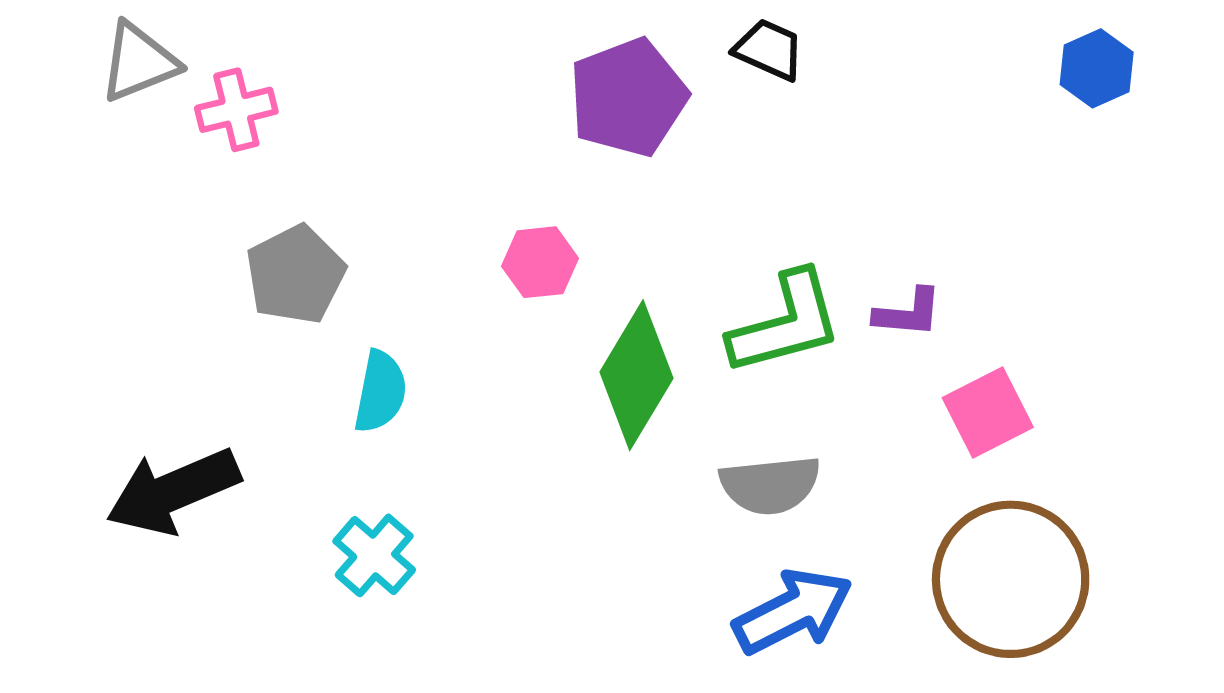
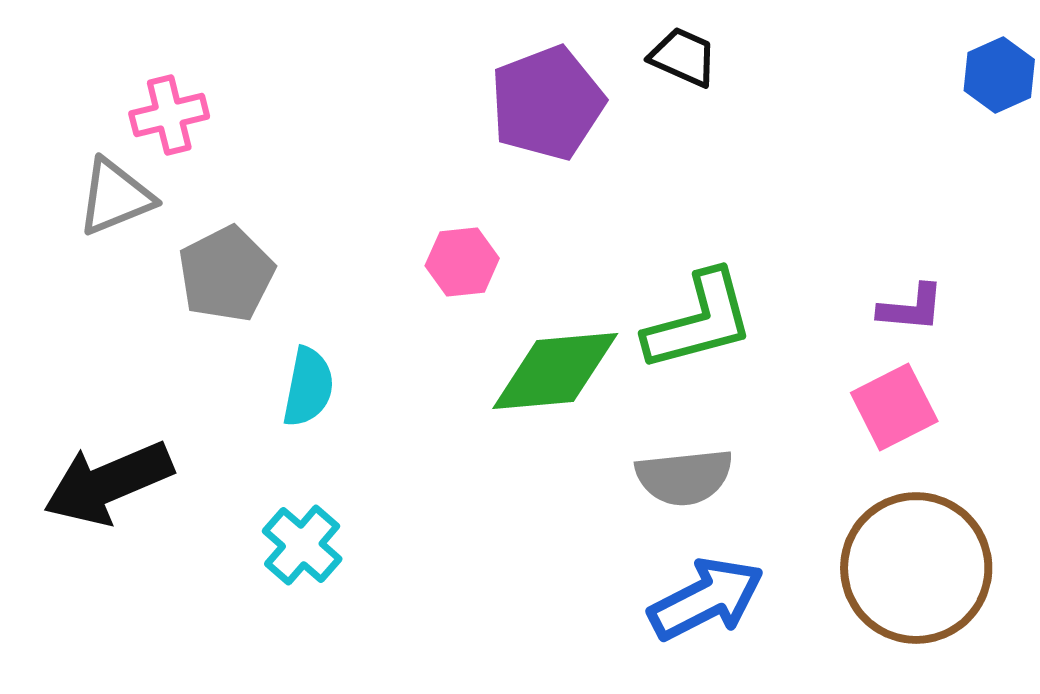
gray triangle: (139, 62) -> (115, 197), moved
purple L-shape: (908, 313) -> (911, 308), moved
green diamond: (636, 375) -> (555, 371), turned 54

